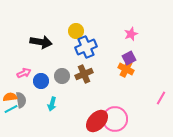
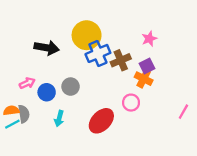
yellow circle: (76, 31) -> (87, 35), size x1.6
brown cross: (84, 74) -> (121, 60), moved
pink circle: (115, 119) -> (131, 103), moved, size x0.6
red ellipse: (97, 121) -> (101, 121), moved

